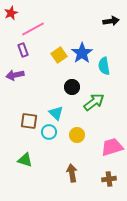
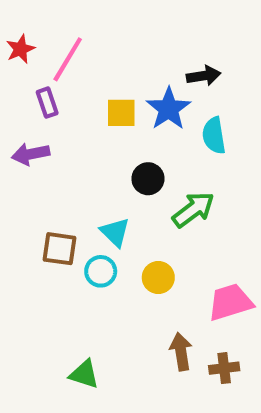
red star: (11, 13) -> (20, 49), moved
black arrow: (111, 21) -> (204, 76), moved
pink line: (33, 29) -> (68, 59), turned -30
yellow square: (59, 55) -> (121, 113), turned 35
green triangle: (25, 160) -> (84, 374), moved
brown arrow: (72, 173) -> (181, 352), moved

